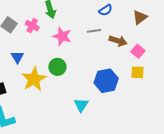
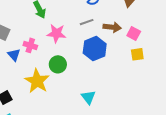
pink cross: (32, 26) -> (30, 45), moved
blue triangle: (17, 57) -> (14, 55), moved
blue hexagon: (106, 81) -> (95, 49), moved

